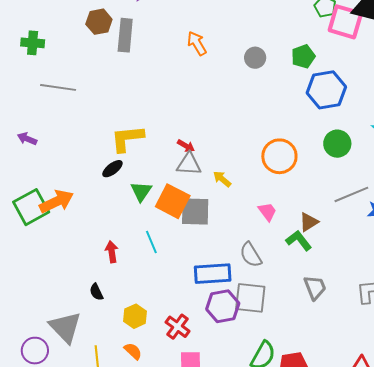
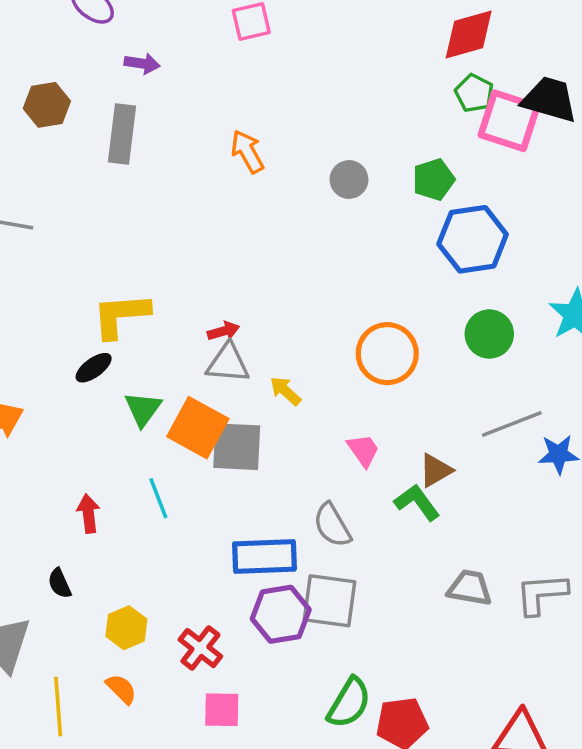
brown hexagon: (99, 22) -> (47, 105), moved
red arrow: (186, 146) -> (224, 331), turned -48
gray trapezoid: (315, 288) -> (470, 588), moved, turned -60

